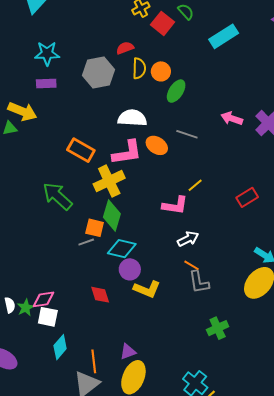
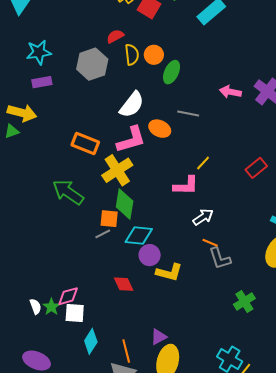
white semicircle: (132, 118) -> (132, 105), turned 132

